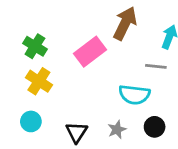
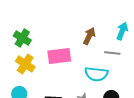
brown arrow: (125, 23) -> (89, 36), moved, size x0.7
pink rectangle: (90, 52) -> (59, 56), moved, turned 30

